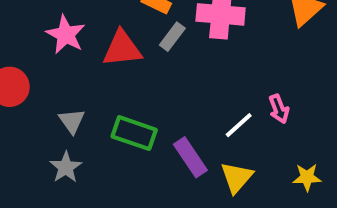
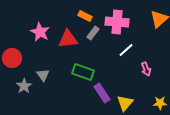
white line: (239, 125) -> (126, 50), moved
green rectangle: (134, 133) -> (83, 72), moved
gray star: (66, 167) -> (24, 86), moved

